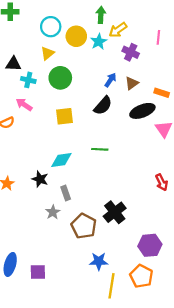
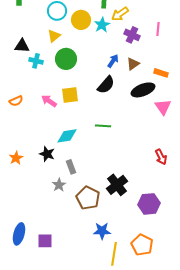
pink line: (158, 37) -> (158, 29), moved
pink arrow: (24, 105) -> (49, 101), moved
purple hexagon: (150, 245) -> (149, 204), moved

